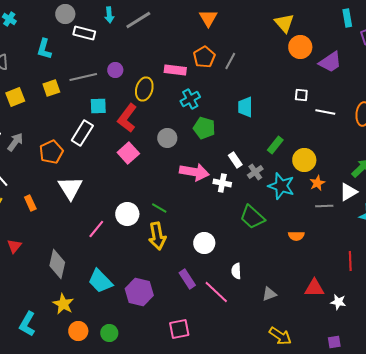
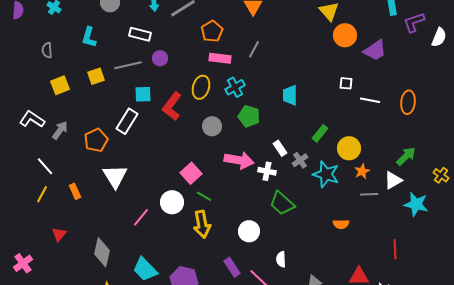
white rectangle: (84, 33) -> (140, 34), moved
orange pentagon: (204, 57) -> (212, 31), moved
gray line: (230, 61) -> (254, 49), moved
yellow ellipse: (144, 89) -> (201, 87), moved
pink square: (128, 153) -> (191, 173), moved
green trapezoid: (252, 217) -> (282, 203), moved

